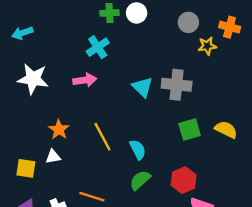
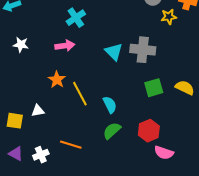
white star: (33, 79) -> (21, 45), size x0.6
orange star: (59, 130) -> (57, 80), moved

